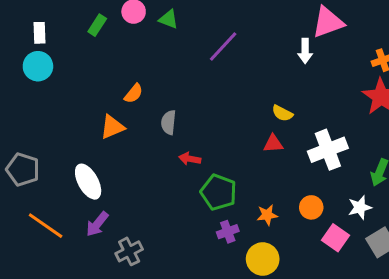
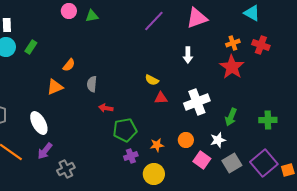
green triangle: (169, 19) -> (92, 16), turned -32
green rectangle: (97, 25) -> (31, 47), moved
purple line: (223, 46) -> (154, 21), moved
white arrow: (305, 51) -> (188, 55), moved
yellow semicircle: (282, 113) -> (152, 80), moved
green pentagon: (219, 192) -> (125, 130), turned -30

